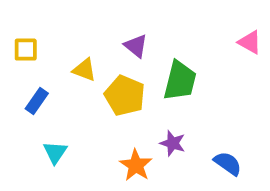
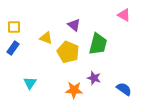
pink triangle: (250, 42) -> (124, 15), moved
blue rectangle: (37, 101) -> (13, 48), moved
orange star: (136, 165) -> (74, 90), turned -30

